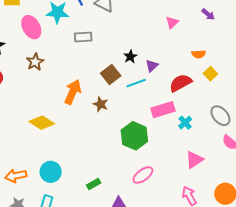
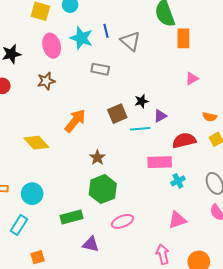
brown star: (101, 104) -> (97, 157), moved
green hexagon: (134, 136) -> (103, 189), moved
green rectangle: (94, 184) -> (71, 217), size x1.5

